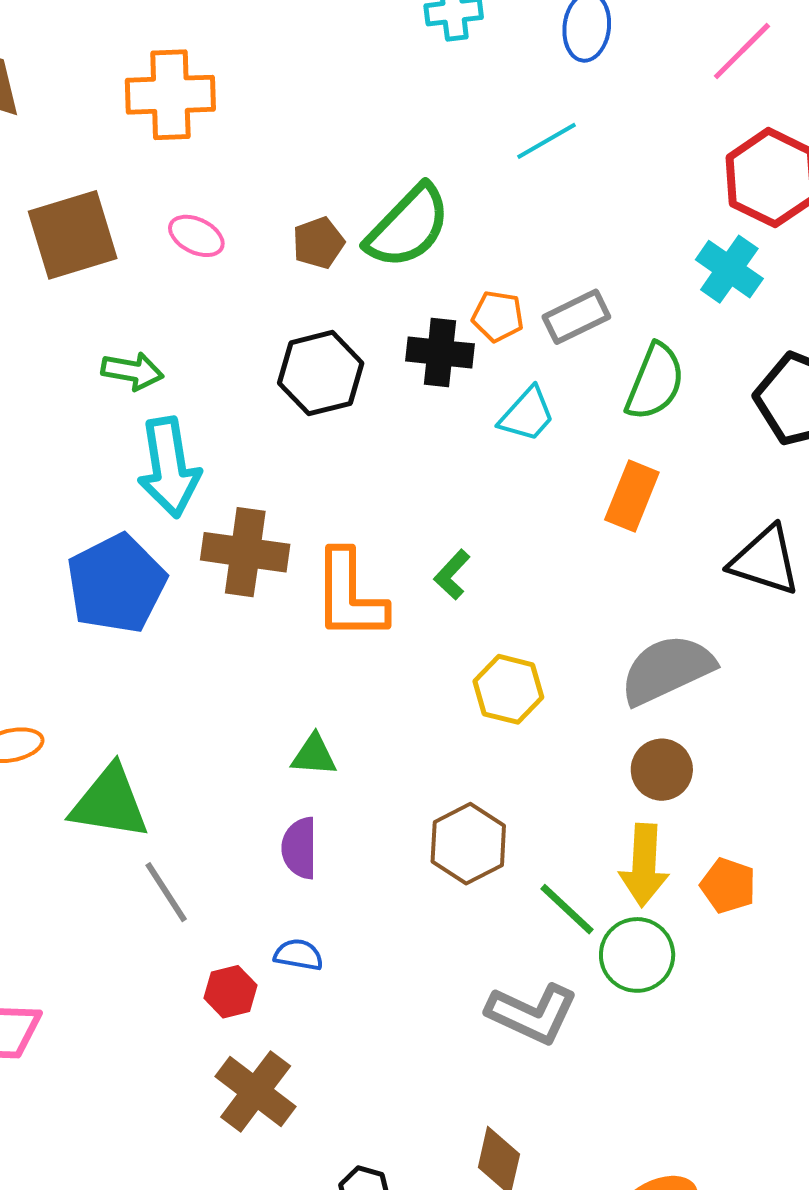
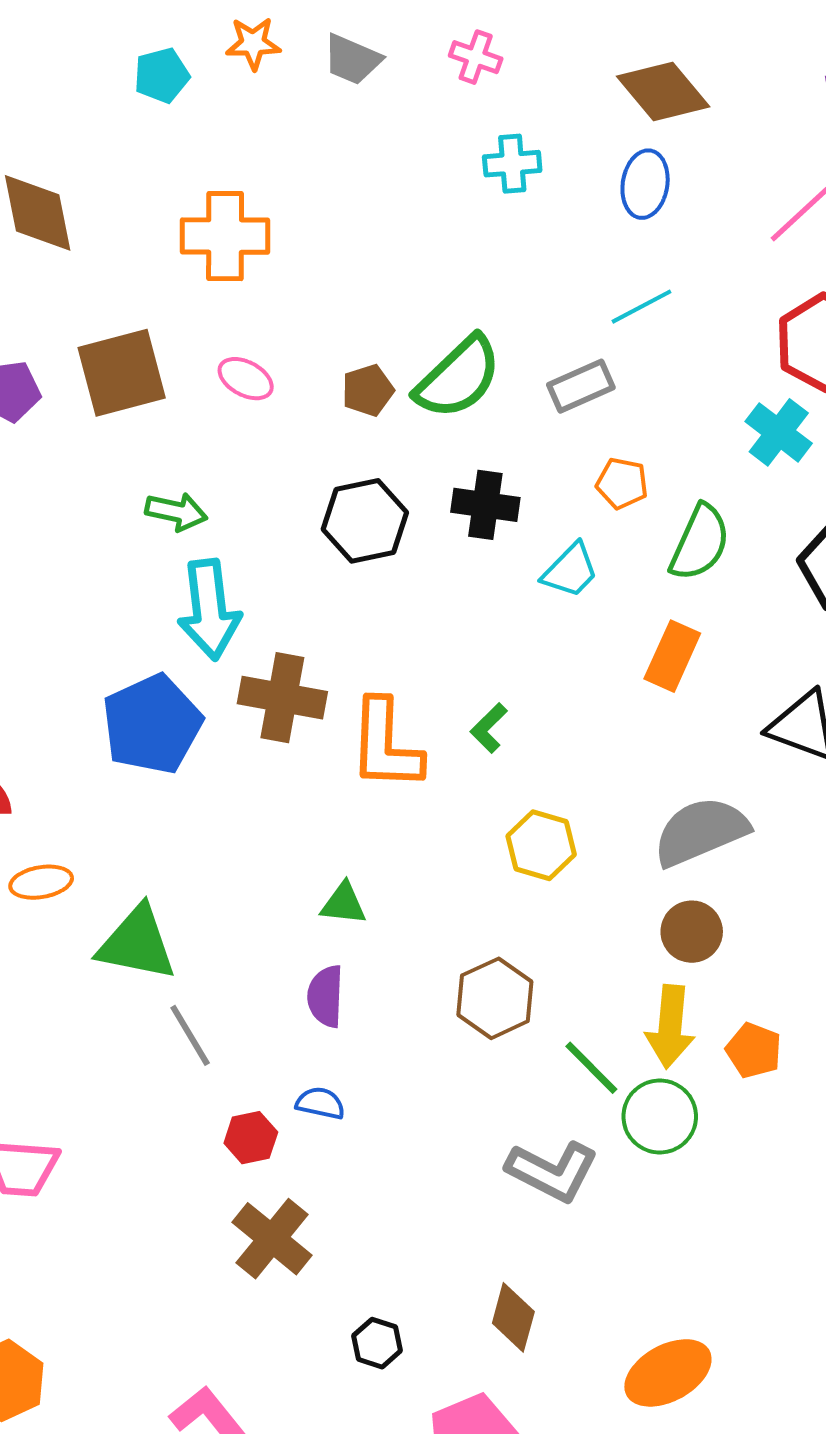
cyan line: (547, 141) -> (641, 307), moved
orange pentagon: (498, 316) -> (622, 483), moved
gray rectangle: (576, 317) -> (581, 386), moved

